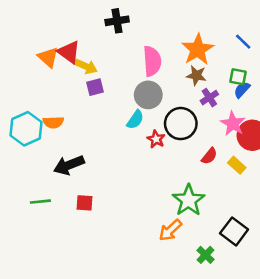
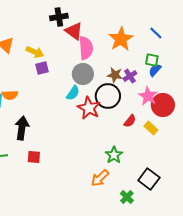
red triangle: (69, 52) -> (74, 31), moved
brown star: (196, 75) -> (115, 75), moved
red star: (156, 139) -> (89, 108), size x1.6
black arrow: (69, 165) -> (22, 128), turned 120
green star: (189, 200) -> (114, 155), size x0.7

